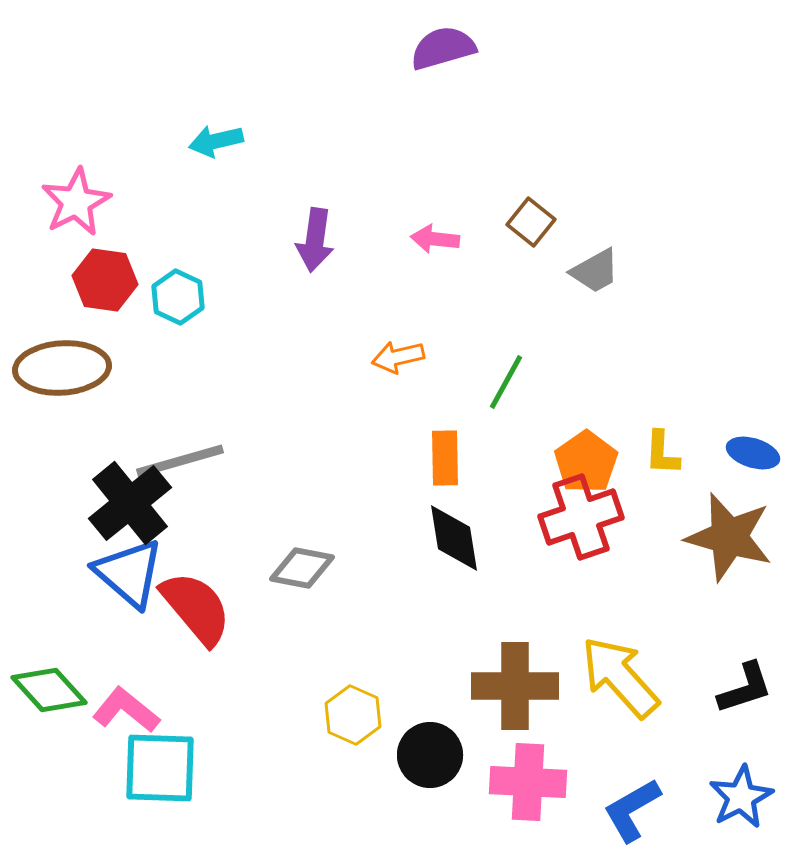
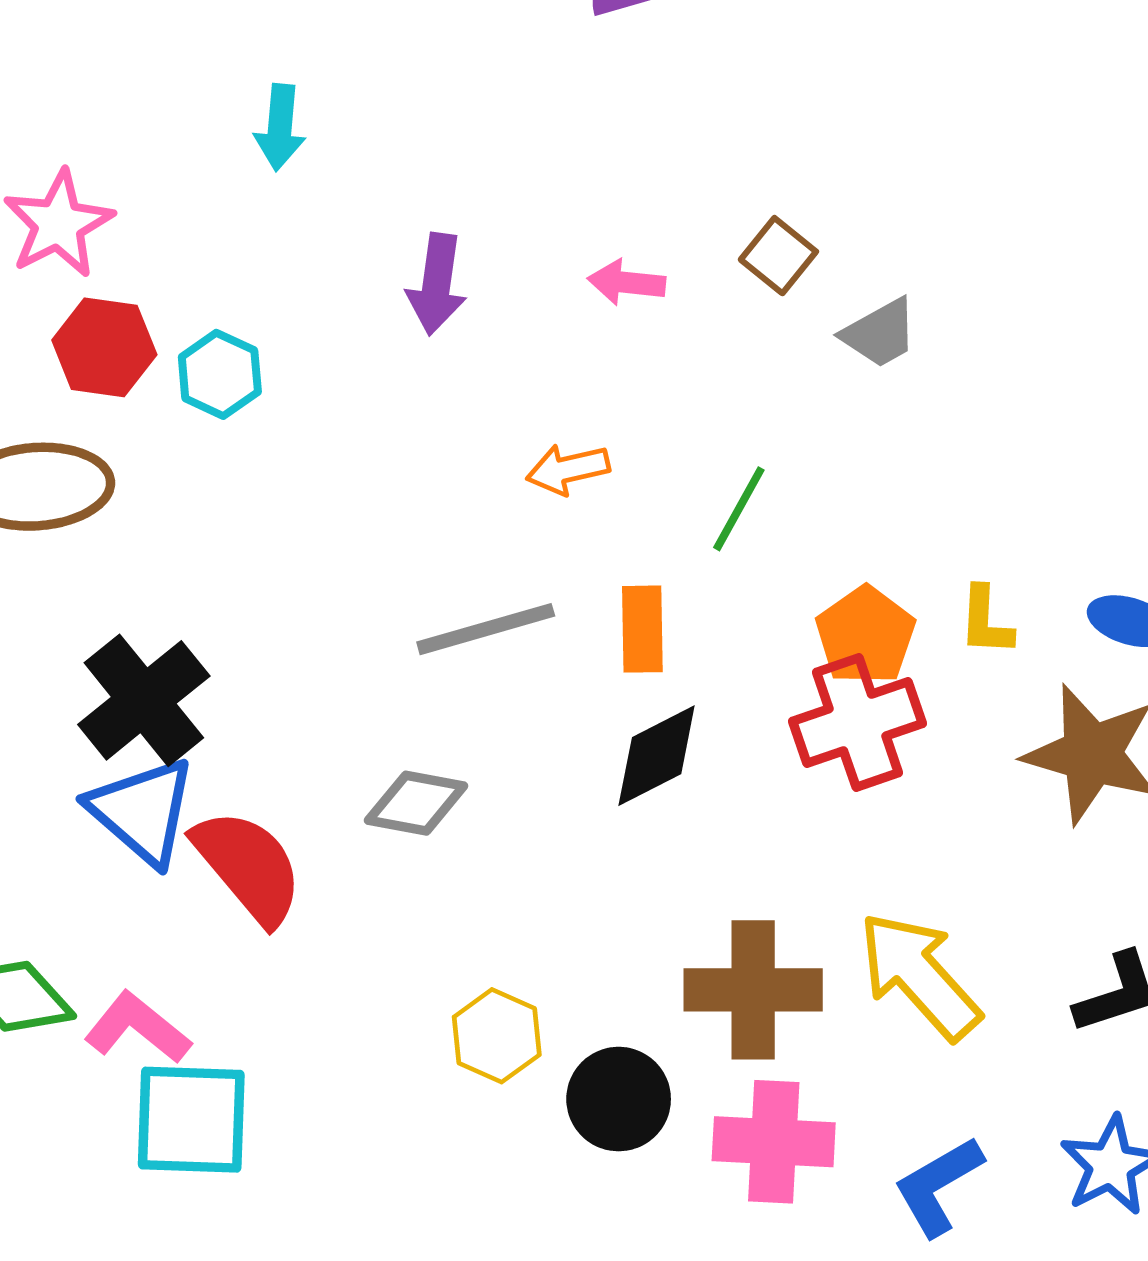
cyan arrow: (216, 141) -> (280, 127), turned -72
gray line: (180, 461) -> (486, 629), moved
black diamond: (454, 538) -> (657, 756), turned 72

